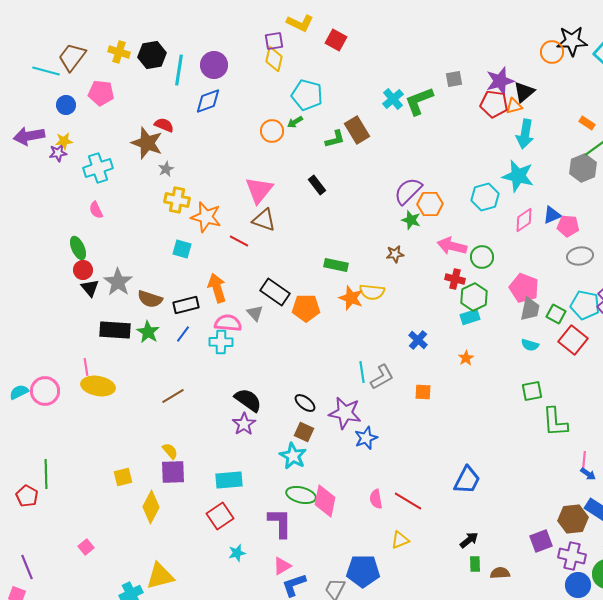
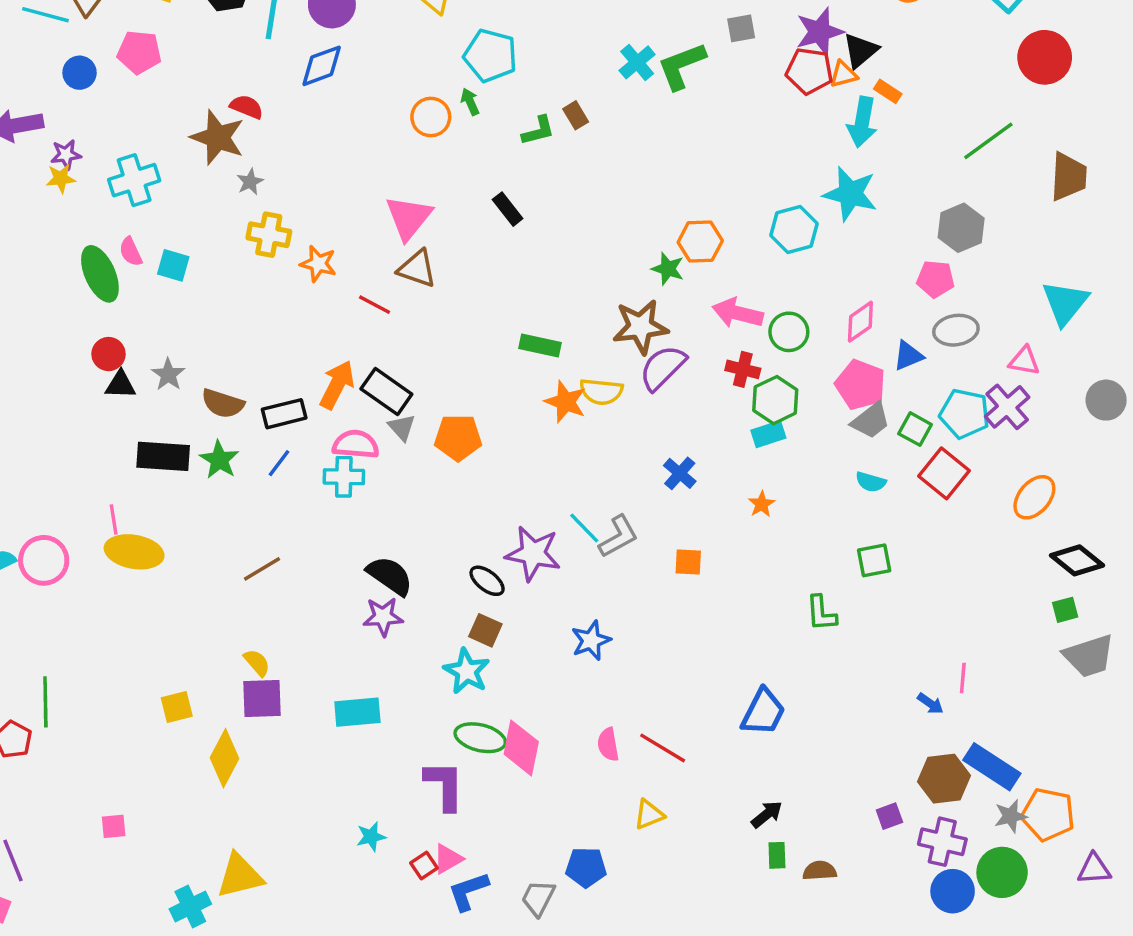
green arrow: (295, 122) -> (470, 102), turned 98
orange rectangle: (587, 123) -> (888, 91), moved
brown rectangle: (357, 130) -> (576, 115), size x0.6
yellow star: (64, 141) -> (61, 178), moved
gray hexagon: (583, 168) -> (961, 228), moved
purple semicircle: (408, 191) -> (663, 368), moved
blue triangle: (552, 215) -> (908, 356), moved
orange star: (206, 217) -> (318, 264), size x0.7
pink diamond: (524, 220) -> (860, 322), moved
green ellipse: (78, 248) -> (100, 274), moved, size x1.4
cyan square: (182, 249) -> (173, 265), moved
brown star: (395, 254) -> (641, 327), size x1.8
gray star: (118, 282) -> (168, 374), size x0.7
black triangle: (90, 288) -> (120, 385), turned -48
orange arrow: (217, 288) -> (337, 385), turned 44
black rectangle: (275, 292) -> (386, 392), moved
orange pentagon: (306, 308) -> (458, 438), moved
gray trapezoid: (530, 309) -> (871, 421), turned 40
cyan line: (362, 372) -> (584, 528), turned -35
purple star: (345, 413) -> (533, 554), moved
green L-shape: (555, 422) -> (821, 613), moved, size x0.7
purple star: (244, 424) -> (383, 617), turned 30
blue arrow: (588, 474) -> (930, 704), moved
red square: (220, 516) -> (424, 866), moved, size x0.6
purple square: (541, 541) -> (889, 816), size x0.7
pink square: (86, 547) -> (114, 826), turned 35
blue pentagon: (363, 571) -> (586, 867), size x0.7

